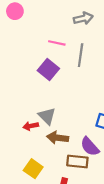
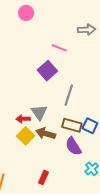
gray line: (81, 55) -> (69, 95), moved
brown rectangle: (77, 161) -> (72, 125), moved
yellow square: (33, 169) -> (26, 136), moved

